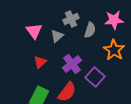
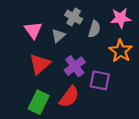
gray cross: (71, 19) -> (74, 17), turned -35
red triangle: (40, 62) -> (40, 64), size x1.5
purple square: (95, 77) -> (100, 80), turned -30

